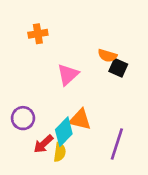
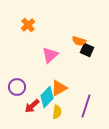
orange cross: (38, 34) -> (28, 25), turned -32
orange triangle: (80, 119) -> (59, 88), turned -42
yellow semicircle: (60, 152) -> (57, 112), moved

